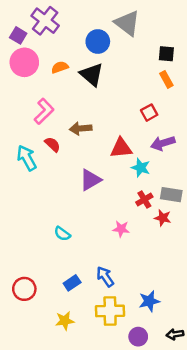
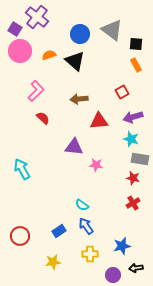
gray triangle: (127, 23) -> (112, 30), moved
brown arrow: (81, 128) -> (79, 99), moved
cyan arrow: (27, 158) -> (22, 169), moved
cyan star: (141, 168) -> (131, 139), moved
purple triangle: (90, 180) -> (74, 147), turned 36
red cross: (144, 199) -> (133, 203), moved
pink star: (121, 229) -> (96, 165), moved
cyan semicircle: (62, 234) -> (82, 205), moved
yellow cross: (110, 311) -> (90, 254), size x0.7
black arrow: (175, 334) -> (136, 268), moved

